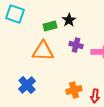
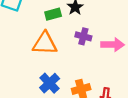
blue cross: (27, 85) -> (50, 83), moved

